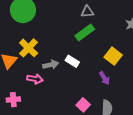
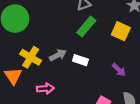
yellow square: (113, 56) -> (121, 31), moved
gray arrow: (51, 65) -> (58, 55), moved

